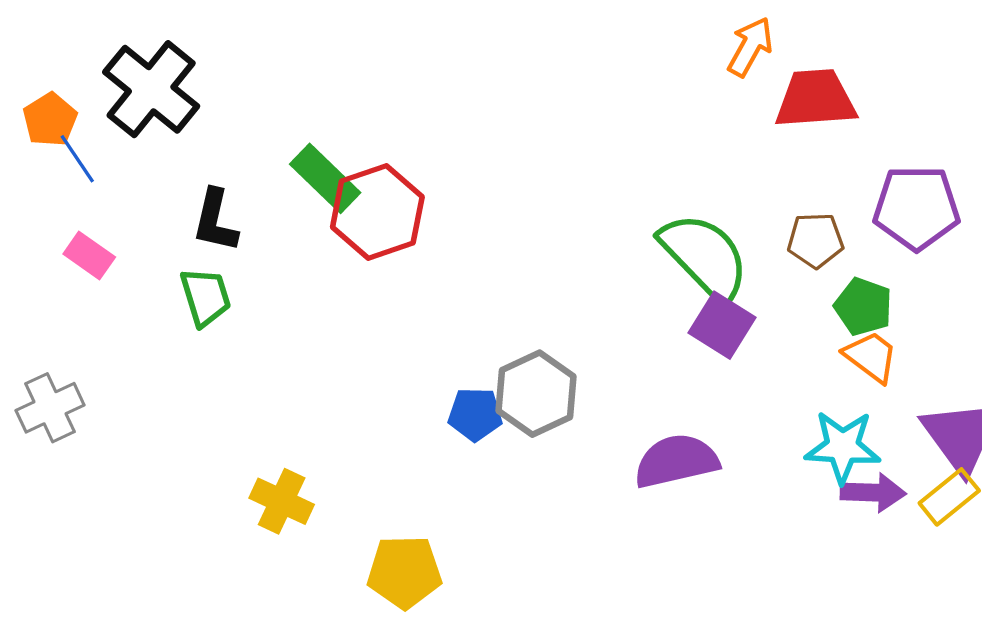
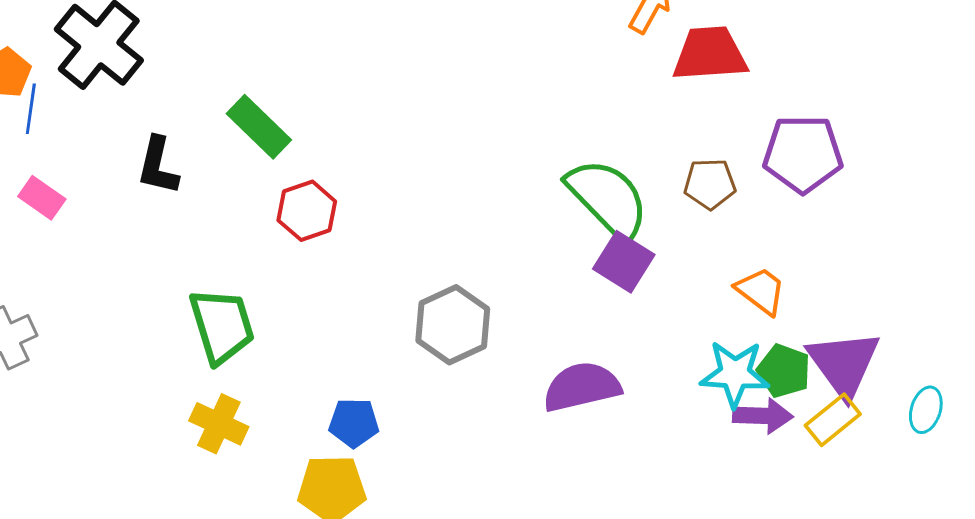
blue line: (77, 159) -> (31, 109), turned 42
red hexagon: (377, 212) -> (307, 211), moved, size x0.7
green trapezoid: (205, 297) -> (222, 326), moved, size x1.4
green pentagon: (863, 307) -> (784, 371), moved
blue pentagon: (475, 414) -> (354, 423), moved

